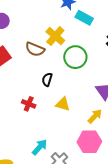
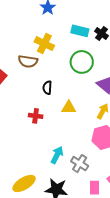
cyan rectangle: (84, 18) -> (80, 31), moved
green circle: (75, 57) -> (82, 62), moved

